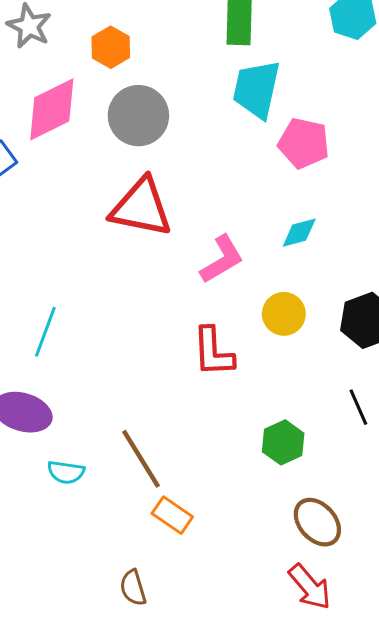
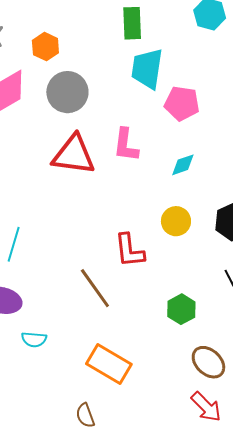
pink L-shape: (222, 259) -> (126, 145), moved, turned 132
brown line: (141, 459) -> (95, 288), moved
orange rectangle: (172, 515) -> (109, 364), size x1.6

